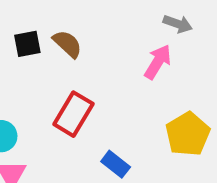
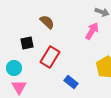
black square: (27, 44) -> (27, 43), moved

